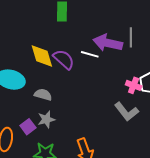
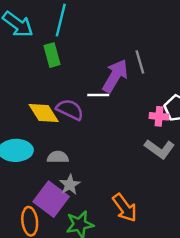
purple arrow: (108, 43) -> (115, 76), turned 124
purple square: (28, 127) -> (51, 199), size x1.8

